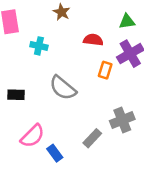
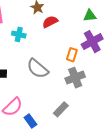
red semicircle: (93, 40) -> (50, 22), moved, turned -35
gray cross: (122, 120) -> (75, 78), moved

